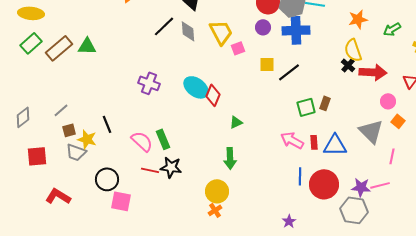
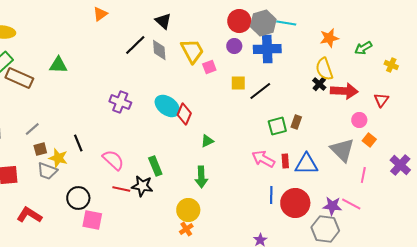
brown rectangle: (59, 48) -> (19, 78), moved, turned 64
green rectangle: (163, 139) -> (155, 166), moved
pink line: (380, 185) -> (351, 204), turned 42

